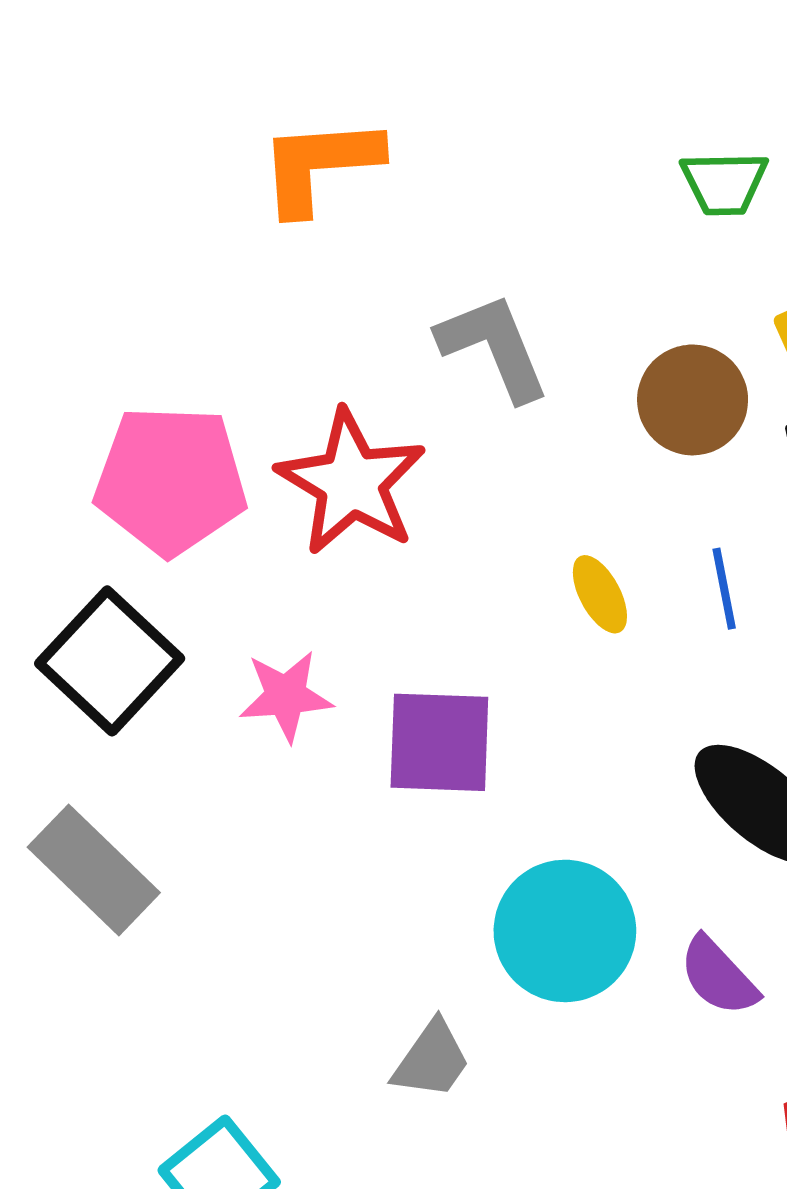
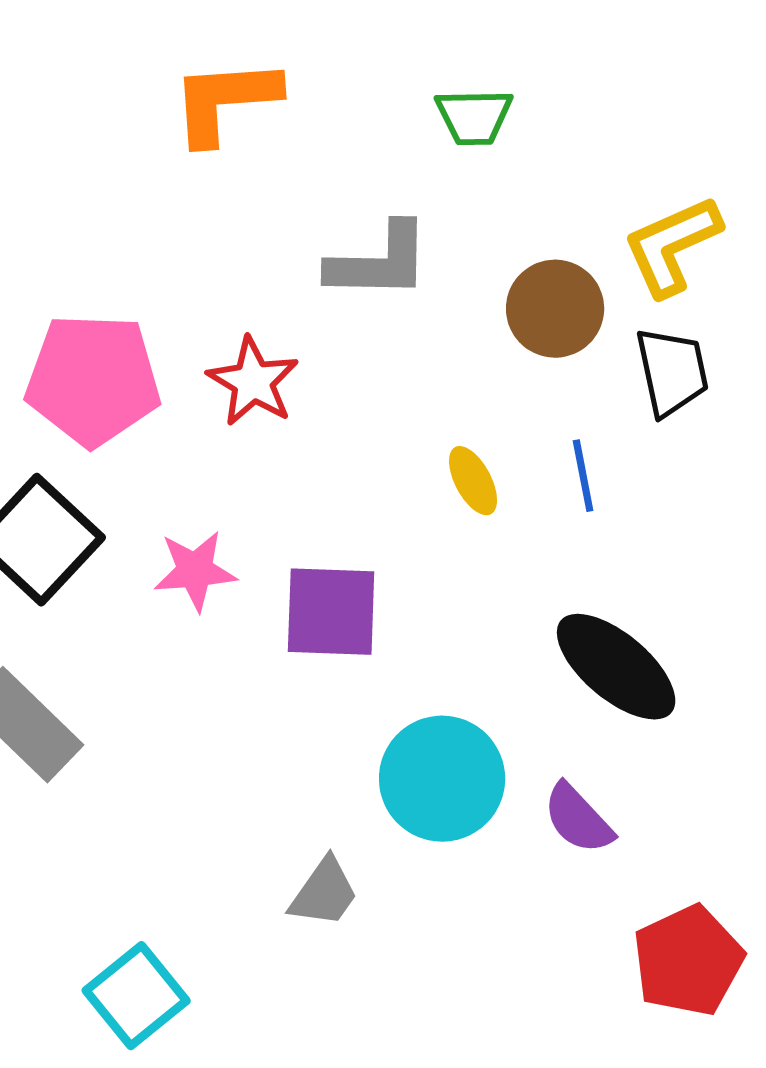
green trapezoid: (724, 183) -> (474, 117), moved
gray L-shape: (494, 347) -> (379, 262), turned 113
red star: (351, 482) -> (253, 382), size x0.7

